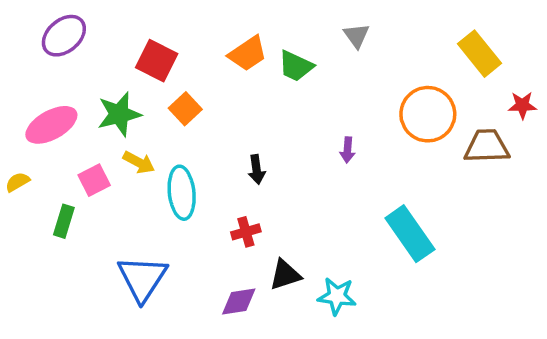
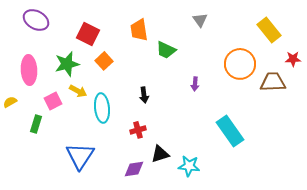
purple ellipse: (64, 36) -> (36, 20), turned 70
orange trapezoid: (248, 54) -> (139, 30), turned 115
green trapezoid: (296, 66) -> (166, 50), moved
pink ellipse: (51, 125) -> (29, 70), turned -64

